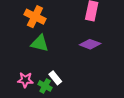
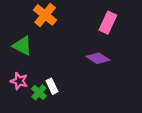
green triangle: (40, 43) -> (22, 46), moved

